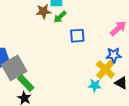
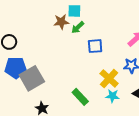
yellow cross: (105, 69) -> (109, 79), moved
green rectangle: (26, 83) -> (80, 97), moved

